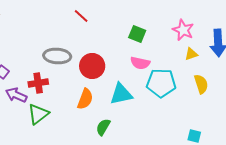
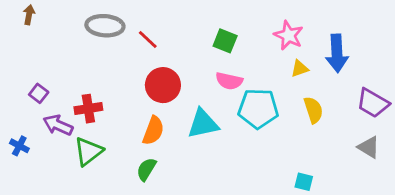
red line: (81, 16) -> (148, 40), moved
gray ellipse: (57, 56) -> (105, 26), moved
green semicircle: (103, 127) -> (146, 169), moved

